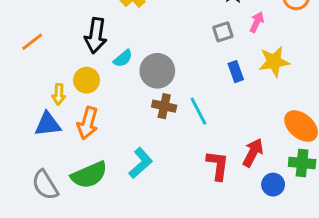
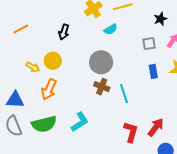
black arrow: (96, 35) -> (64, 32), size x0.7
cyan semicircle: (123, 58) -> (111, 29), moved
yellow arrow: (59, 94) -> (33, 67), turned -72
blue triangle: (48, 124) -> (15, 100), moved

